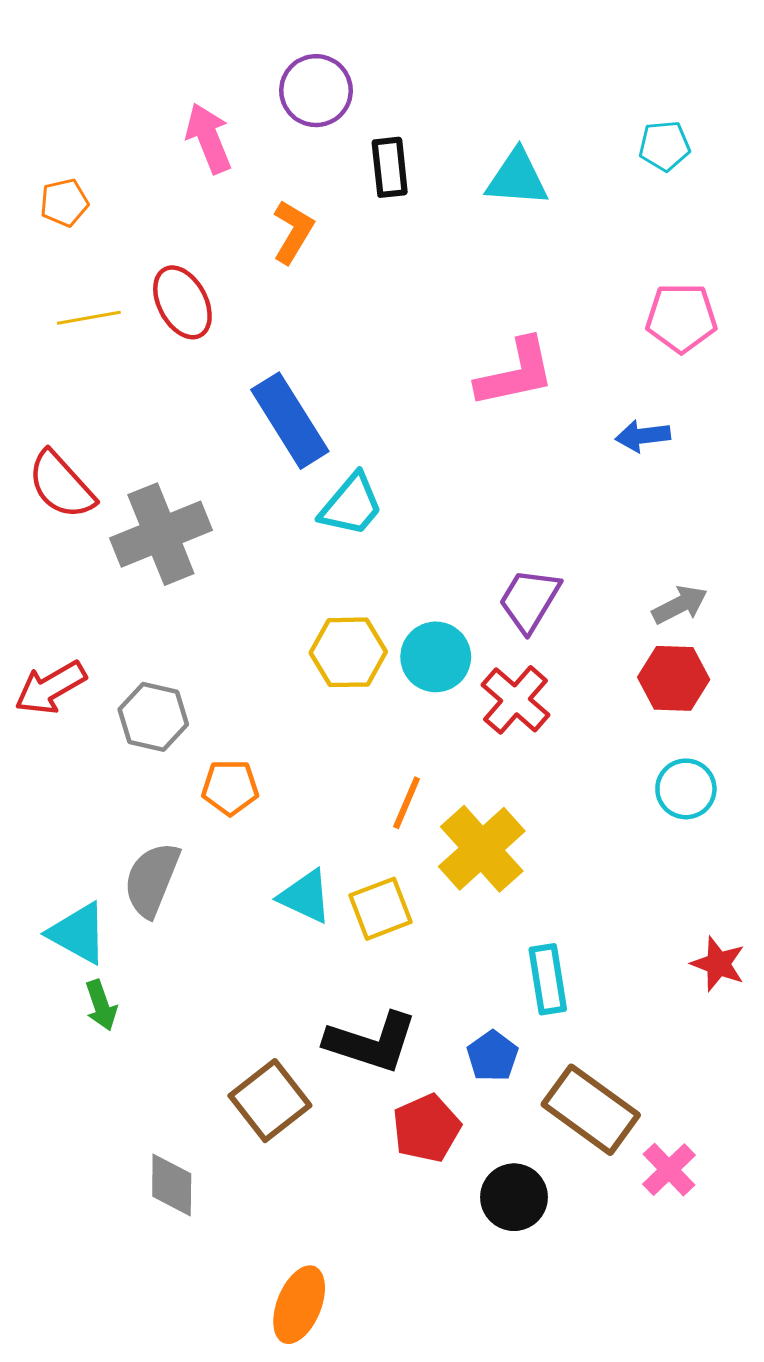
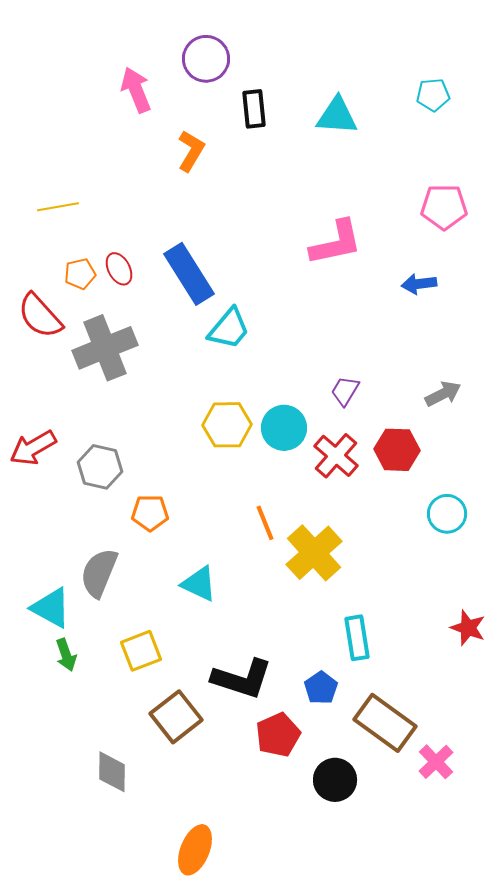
orange pentagon: (64, 203) -> (80, 274), moved
red ellipse: (182, 302) -> (119, 269), moved, size x0.7
purple trapezoid: (529, 600) -> (345, 391), size x0.7
red hexagon: (674, 678) -> (397, 450), moved
orange line: (407, 803) -> (265, 523), turned -45
yellow square: (380, 909) -> (141, 651), moved

